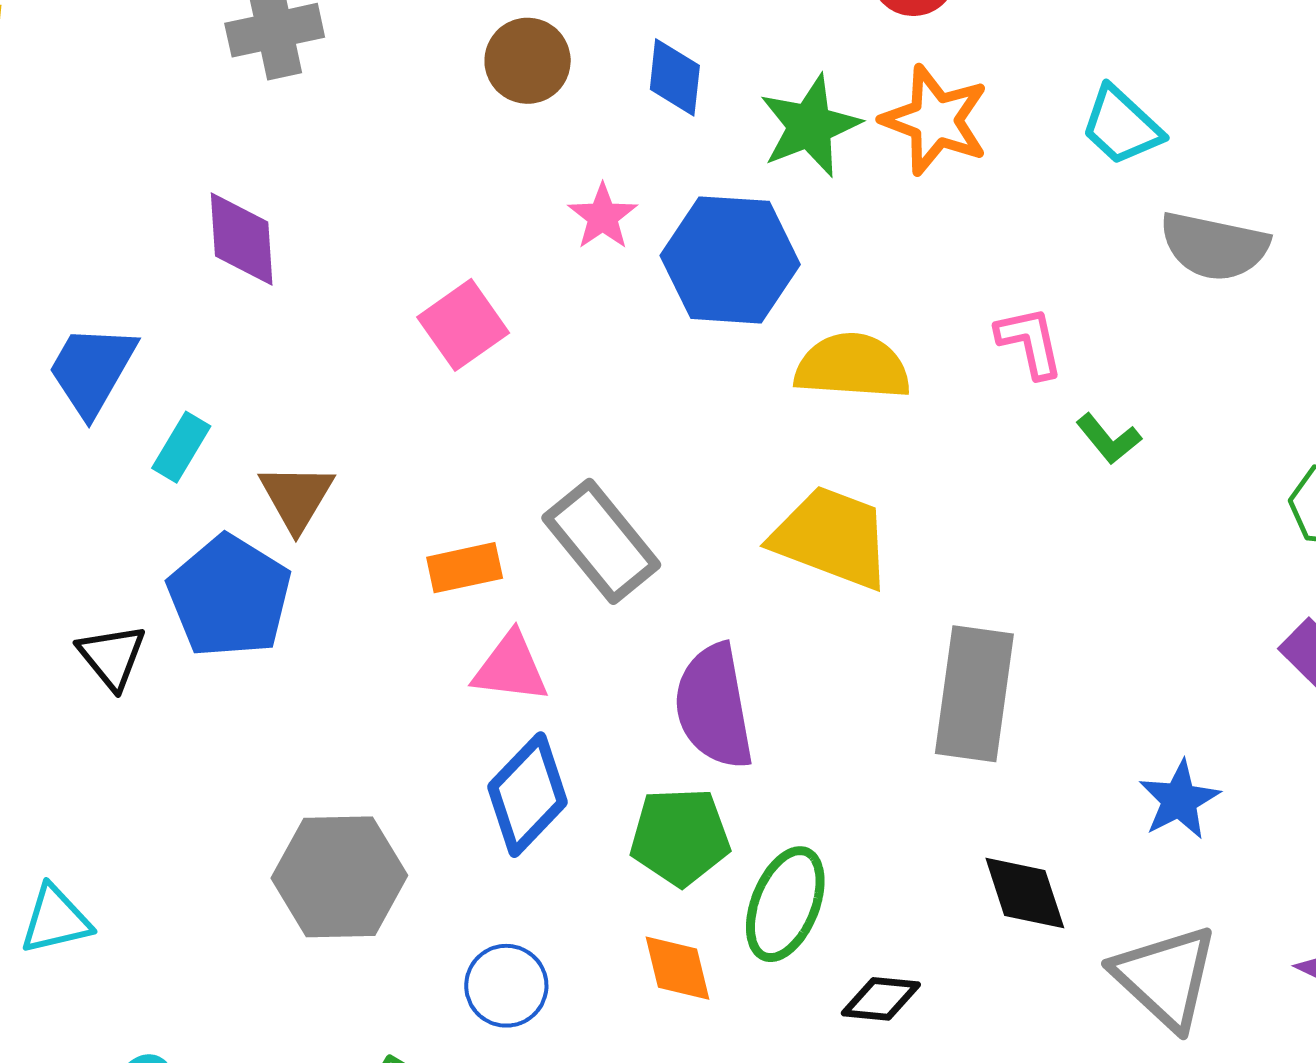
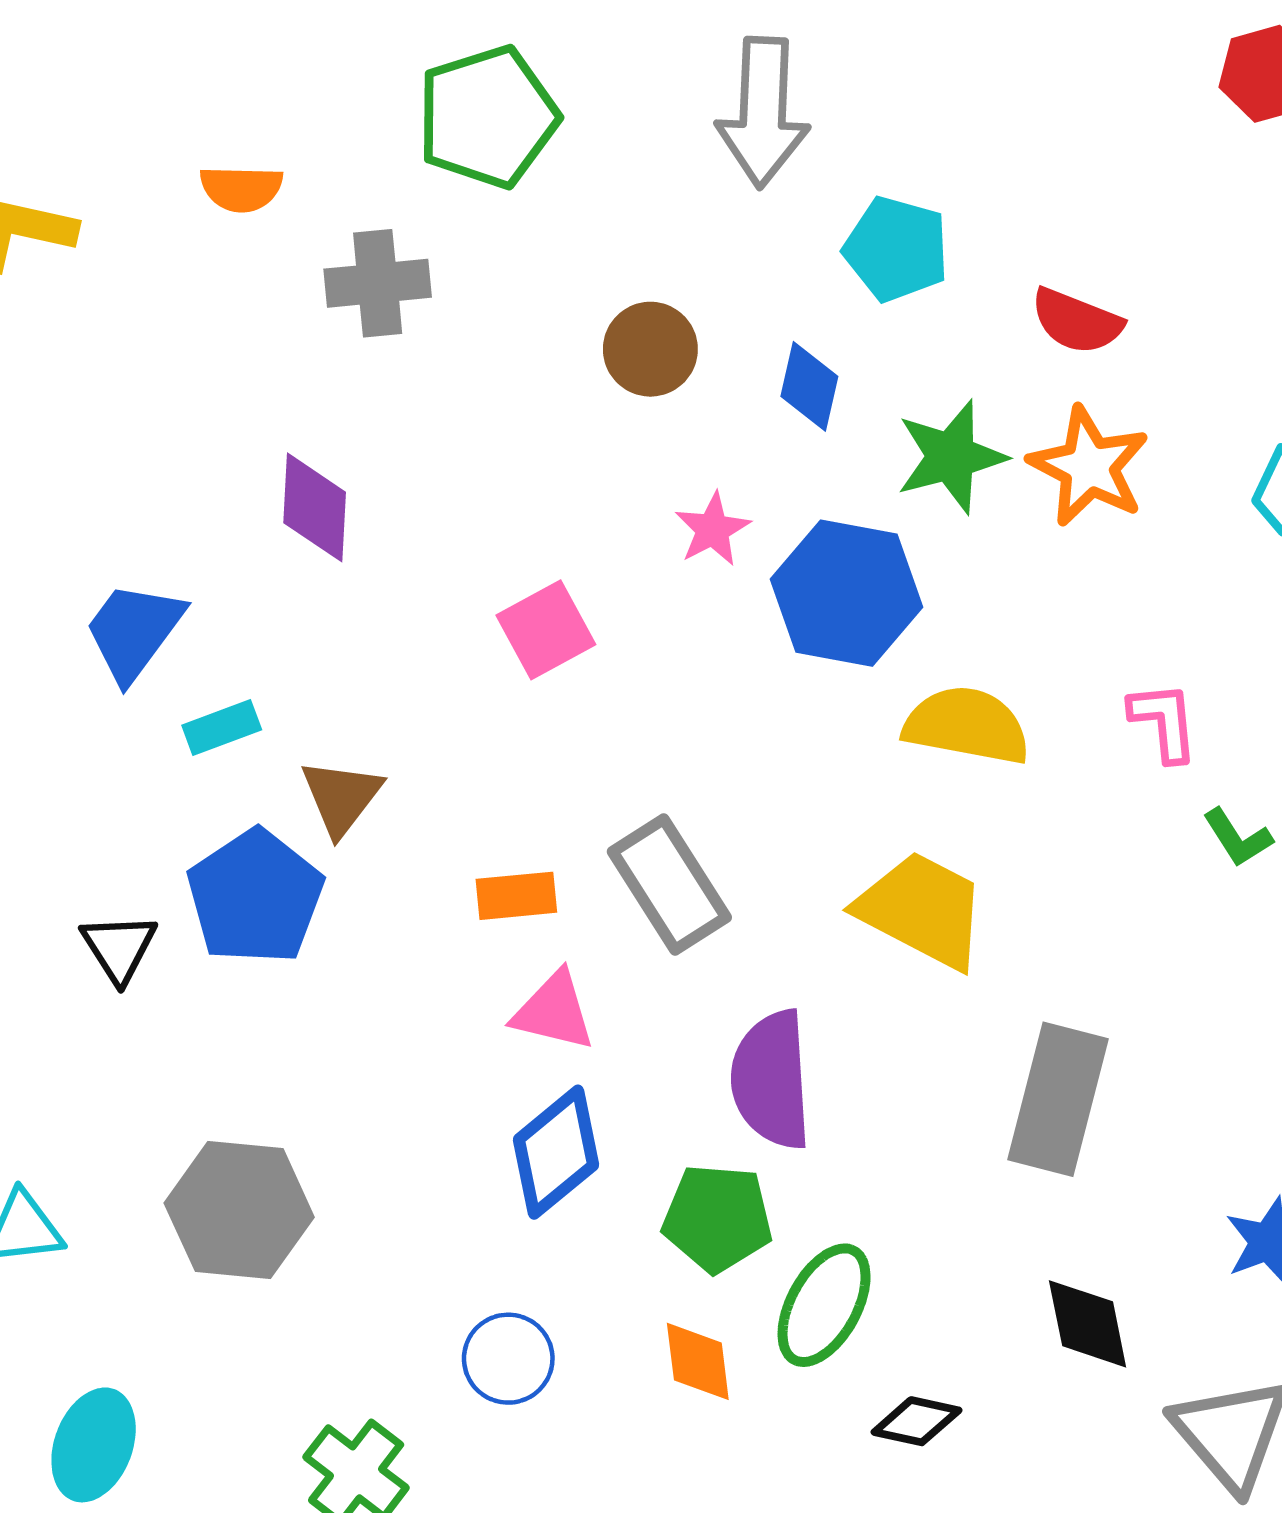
cyan rectangle: (181, 447) -> (222, 728), turned 32
gray hexagon: (339, 877) -> (239, 1210), moved

